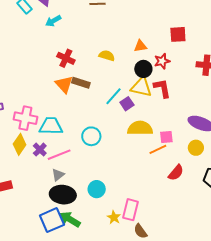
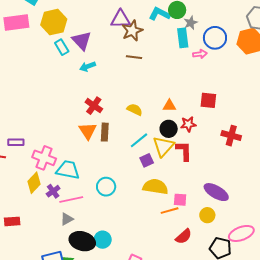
brown rectangle: (81, 83) -> (105, 132), turned 66
yellow triangle: (141, 87) -> (163, 146), turned 50
cyan line: (114, 96) -> (139, 140), moved
black ellipse: (63, 195) -> (82, 241), moved

